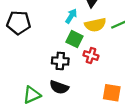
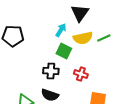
red cross: (91, 55) -> (81, 74), moved

